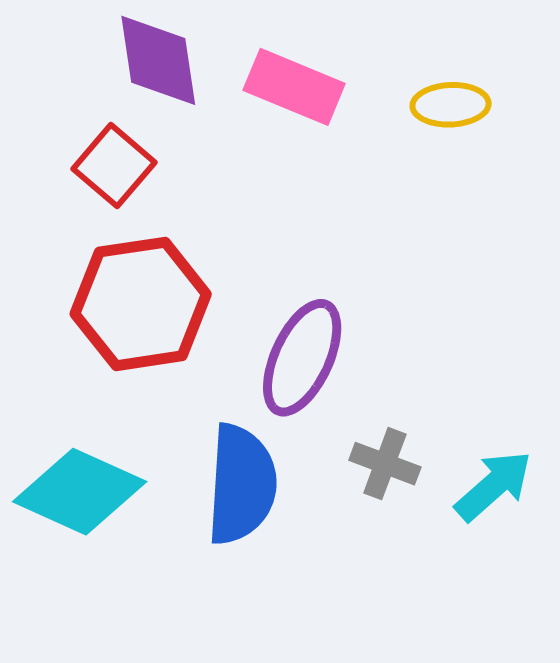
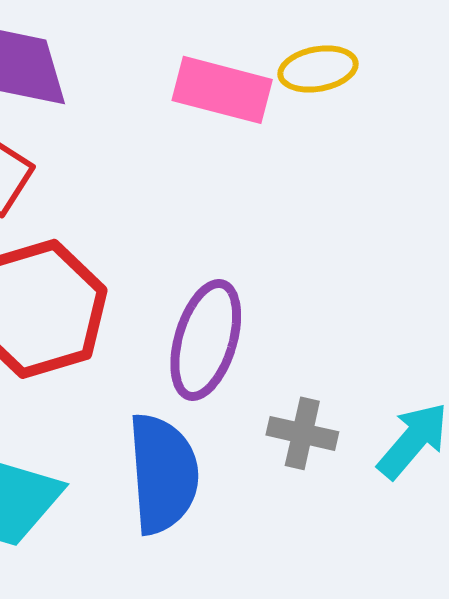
pink rectangle: (294, 87) -> (222, 90), moved

